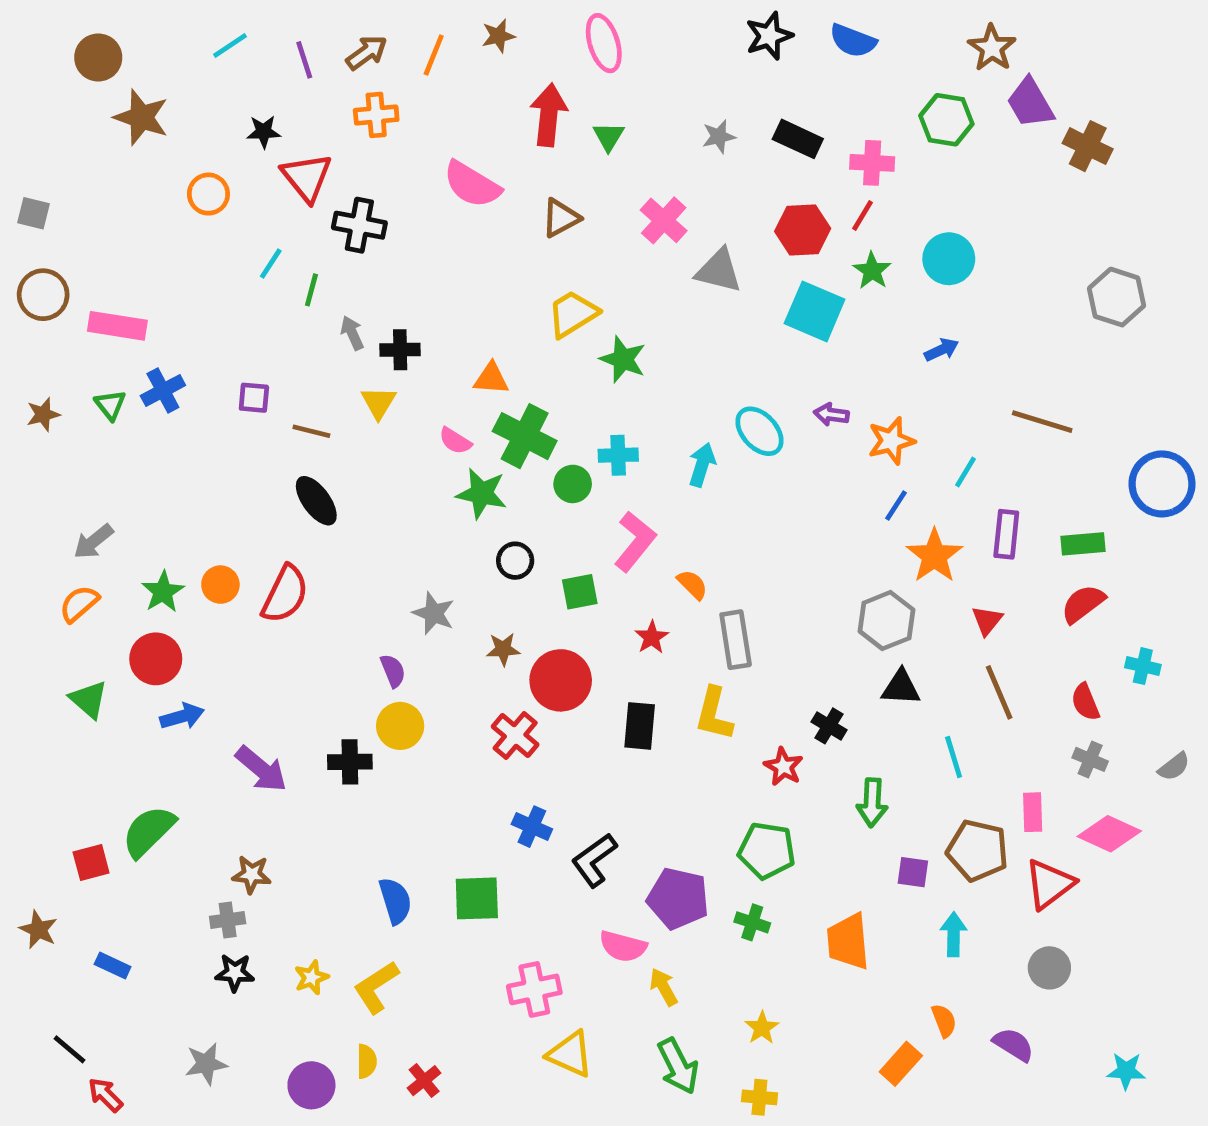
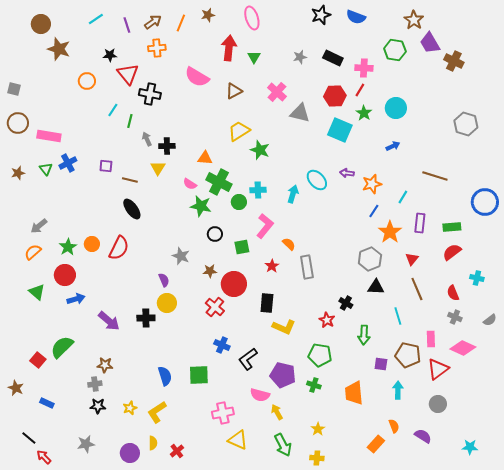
yellow L-shape: (714, 714) -> (284, 327), moved, turned -80
red square: (91, 862) -> (38, 360), turned -35

